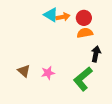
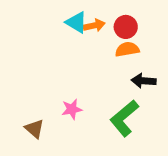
black arrow: (96, 54) -> (144, 81), turned -98
brown triangle: (24, 71) -> (34, 129), moved

